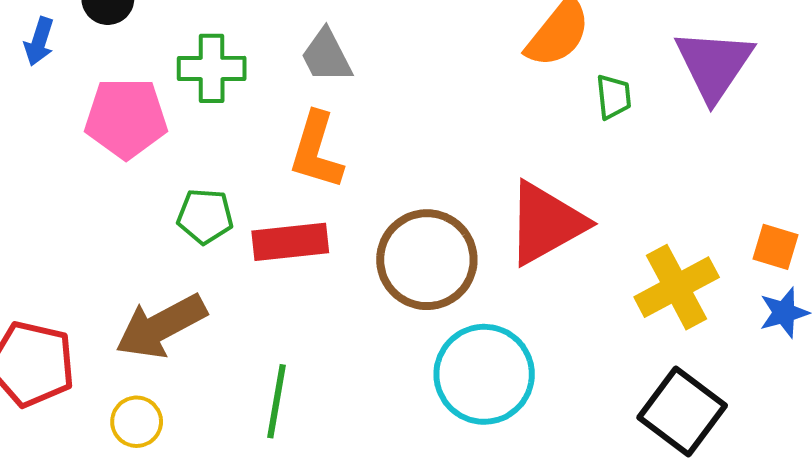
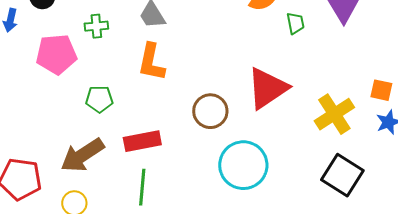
green cross: (212, 68) -> (96, 26), size x0.7
red rectangle: (290, 242) -> (142, 141), moved
brown circle: (427, 260) -> (210, 111), size x0.7

